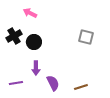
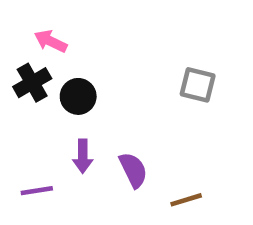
pink arrow: (30, 13) -> (51, 41), moved
purple semicircle: (53, 83) -> (133, 170), moved

